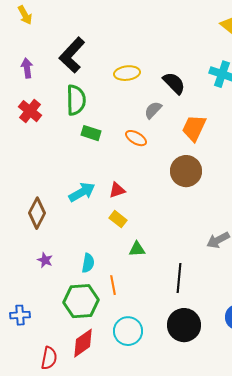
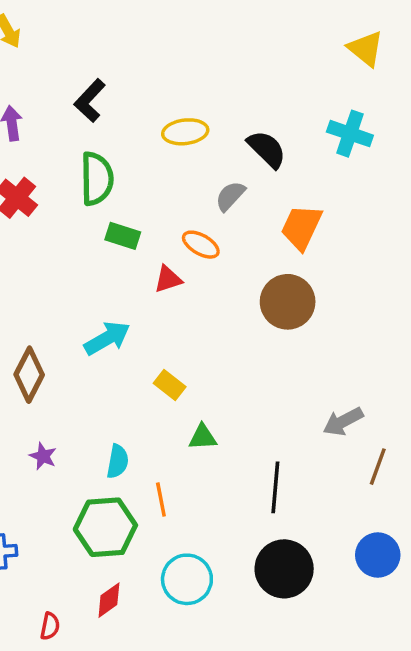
black L-shape: (72, 55) -> (90, 101), size x0.7
red triangle: (117, 190) -> (168, 279), moved
red diamond: (83, 343) -> (109, 600), size x0.7
red semicircle: (49, 358) -> (50, 626), size x0.7

